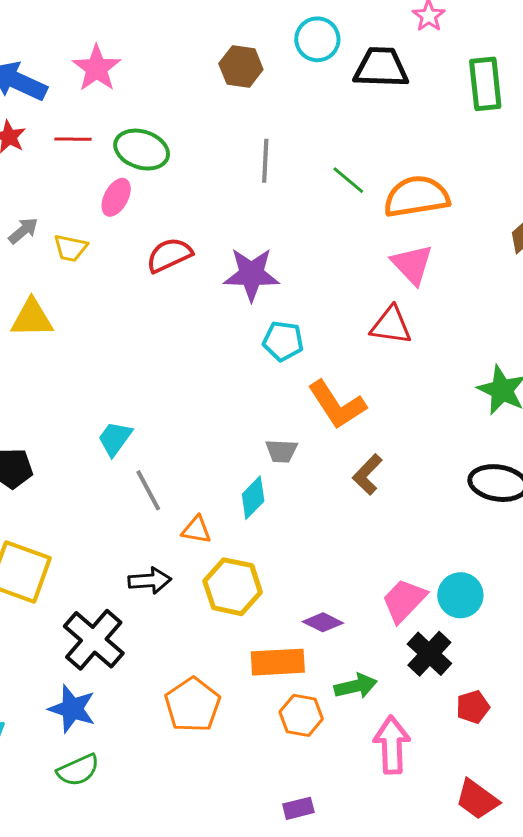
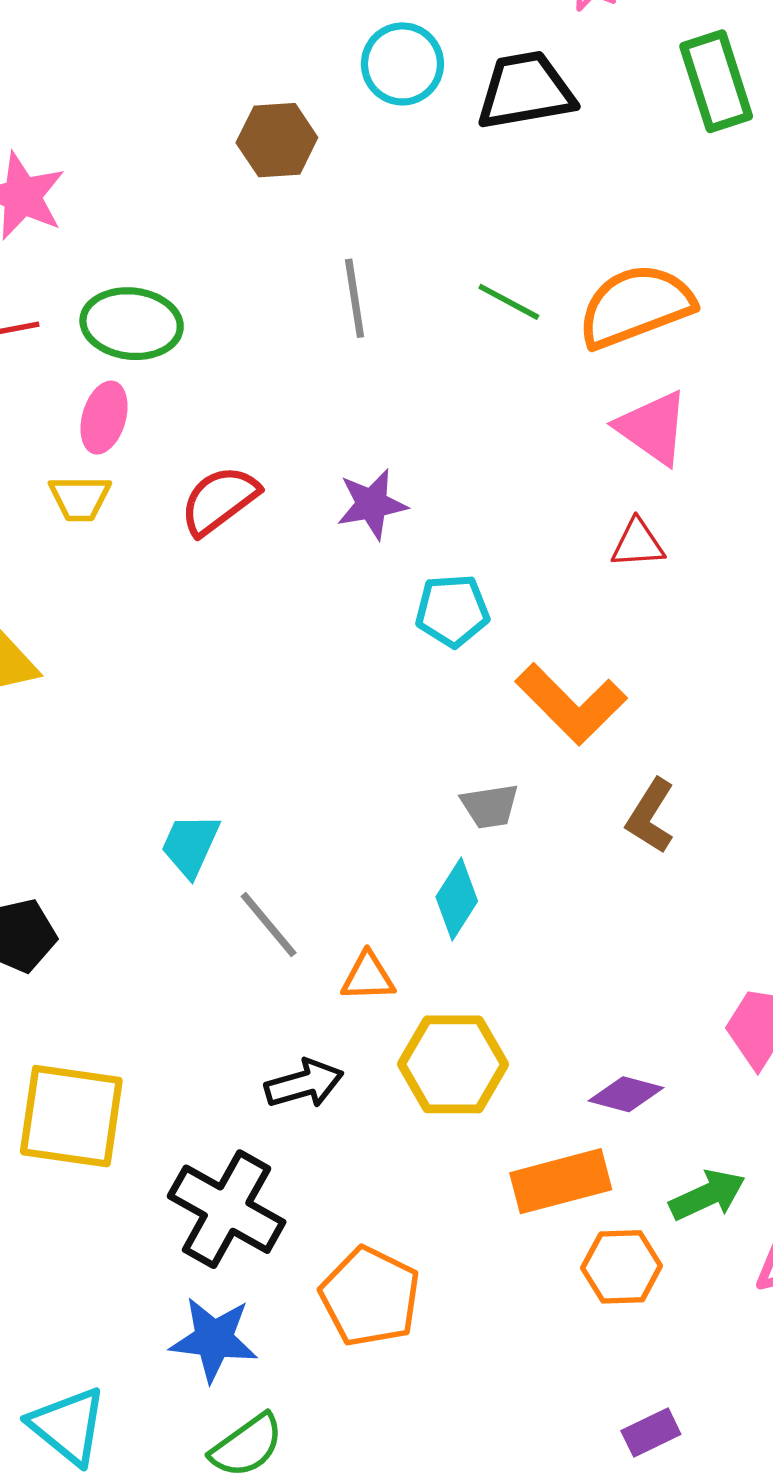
yellow trapezoid: (70, 248) -> (80, 498), moved
purple star: (251, 274) -> (372, 504), size x0.7
red triangle: (391, 325) -> (638, 544), size x0.7
orange pentagon: (193, 705) -> (370, 1297), moved

